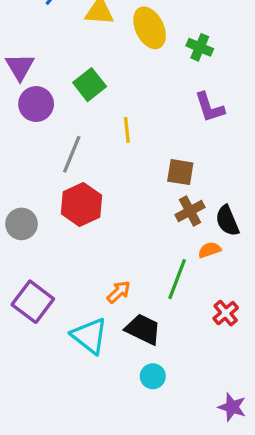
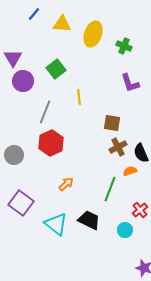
yellow ellipse: (150, 28) -> (93, 34), turned 45
orange arrow: (119, 292) -> (66, 184), moved
cyan circle: (153, 376) -> (125, 230), moved

